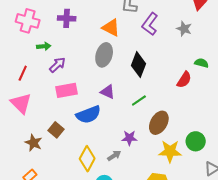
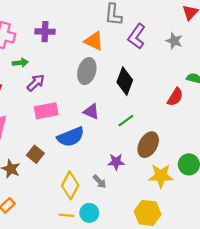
gray arrow: (114, 156) -> (100, 181), turned 80

